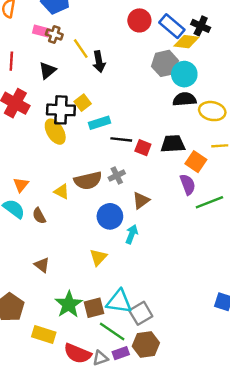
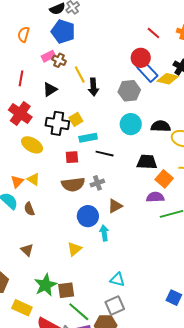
red circle: (139, 20) -> (141, 58), moved
blue rectangle: (172, 26) -> (147, 72), moved
pink rectangle: (41, 31) -> (48, 56), turned -48
gray hexagon: (165, 63) -> (129, 91), moved
cyan circle: (184, 74) -> (131, 124), moved
yellow ellipse: (55, 132) -> (32, 145), moved, turned -35
red square: (143, 148) -> (72, 157), moved, turned -32
purple semicircle: (188, 184) -> (155, 197), turned -78
yellow triangle: (62, 192) -> (33, 179), moved
cyan arrow: (132, 234) -> (104, 233), turned -35
cyan triangle: (119, 302) -> (117, 280), moved, size x0.7
gray square: (141, 313) -> (115, 305), moved

